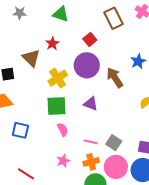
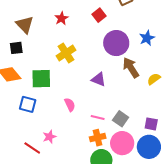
brown triangle: (31, 58) -> (25, 25), moved
purple circle: (87, 65) -> (116, 43), moved
brown arrow: (115, 78) -> (131, 68), moved
green square: (56, 106) -> (41, 79), moved
pink star: (63, 161) -> (49, 137), moved

